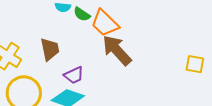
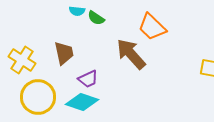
orange trapezoid: (105, 23) -> (152, 27), moved

